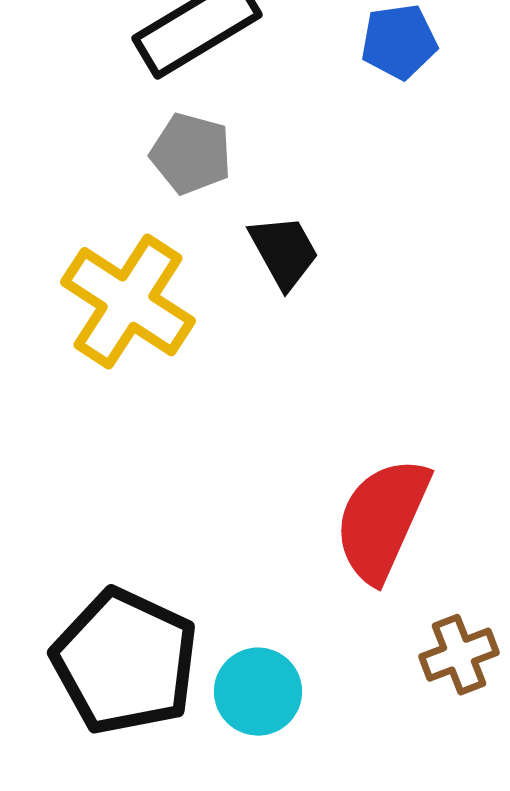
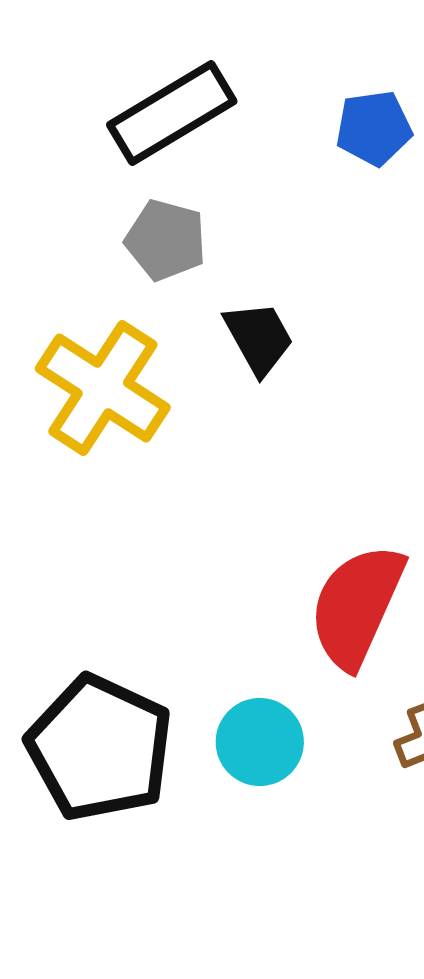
cyan circle: (258, 692) -> (260, 742), moved

